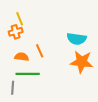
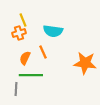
cyan semicircle: (77, 39) -> (53, 31), moved
orange semicircle: (22, 57) -> (25, 58), turned -72

